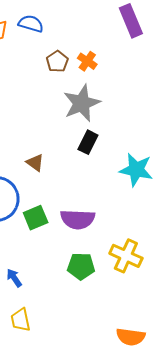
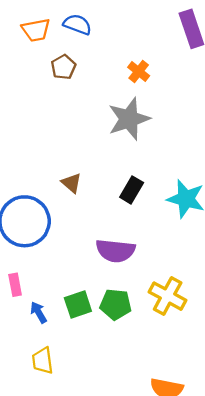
brown pentagon: (57, 61) -> (63, 67), moved
black rectangle: (88, 142) -> (132, 190), moved
green square: (36, 218) -> (78, 304), moved

